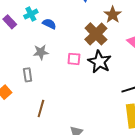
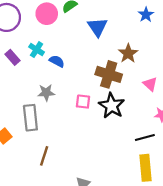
cyan cross: (31, 14) -> (37, 50), turned -32
brown cross: (96, 34) -> (109, 74), turned -30
gray rectangle: (28, 75) -> (30, 118), size x1.6

